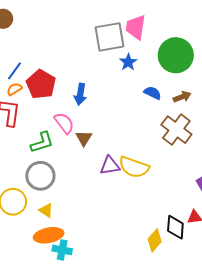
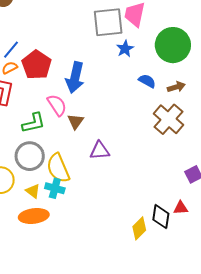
blue arrow: (80, 94) -> (75, 77), size x1.4
yellow semicircle: (134, 167) -> (58, 168), moved, turned 44
cyan cross: (62, 250) -> (55, 188), moved

